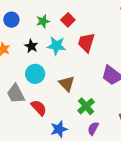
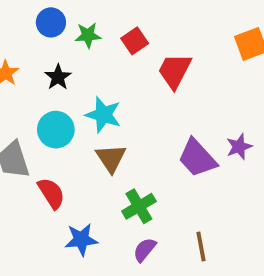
blue circle: (11, 20) -> (51, 22), moved
red trapezoid: (86, 43) -> (175, 71), moved
cyan star: (56, 46) -> (103, 115), moved

